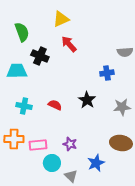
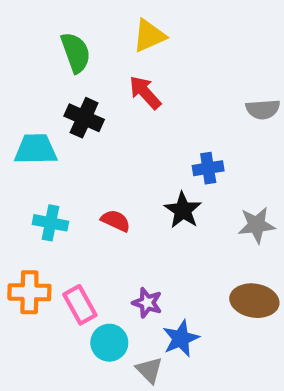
yellow triangle: (61, 19) -> (149, 36), moved
green semicircle: (22, 32) -> (76, 53), moved
blue cross: (107, 73) -> (208, 168), moved
pink rectangle: (38, 145) -> (80, 305), turned 66
blue star: (96, 163) -> (181, 338), moved

